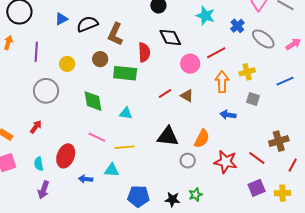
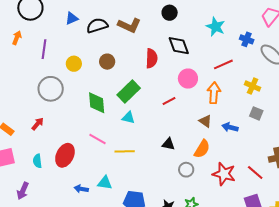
blue cross: (237, 26) -> (247, 39), turned -32
brown L-shape: (115, 34) -> (129, 25), moved, turned -95
pink circle: (190, 64) -> (188, 79), moved
yellow cross: (247, 72) -> (253, 86), turned 35
green rectangle: (125, 73) -> (129, 91), moved, turned -55
orange arrow: (222, 82) -> (214, 93), moved
brown triangle: (187, 96) -> (205, 121), moved
black triangle: (168, 136) -> (168, 144), size x0.6
cyan triangle: (112, 170) -> (105, 183), moved
blue arrow: (86, 179) -> (81, 189), moved
purple arrow: (43, 190) -> (23, 191), moved

